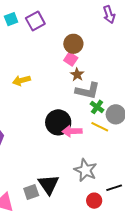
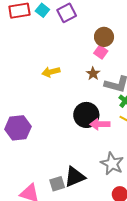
cyan square: (11, 19) -> (42, 10), turned -32
brown star: (77, 75) -> (93, 74), moved
black triangle: (49, 184) -> (75, 177), turned 40

